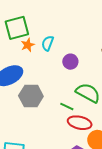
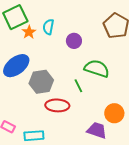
green line: (67, 107) -> (78, 86), turned 48
red ellipse: (80, 123) -> (57, 105), moved

